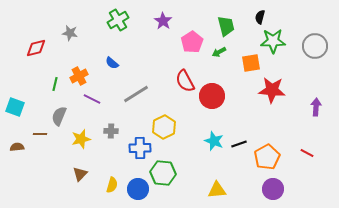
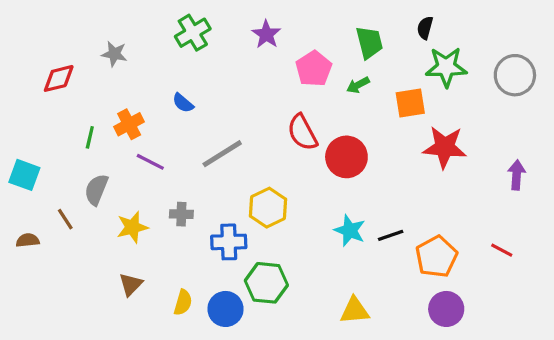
brown line: (40, 134) -> (65, 219), turned 56

